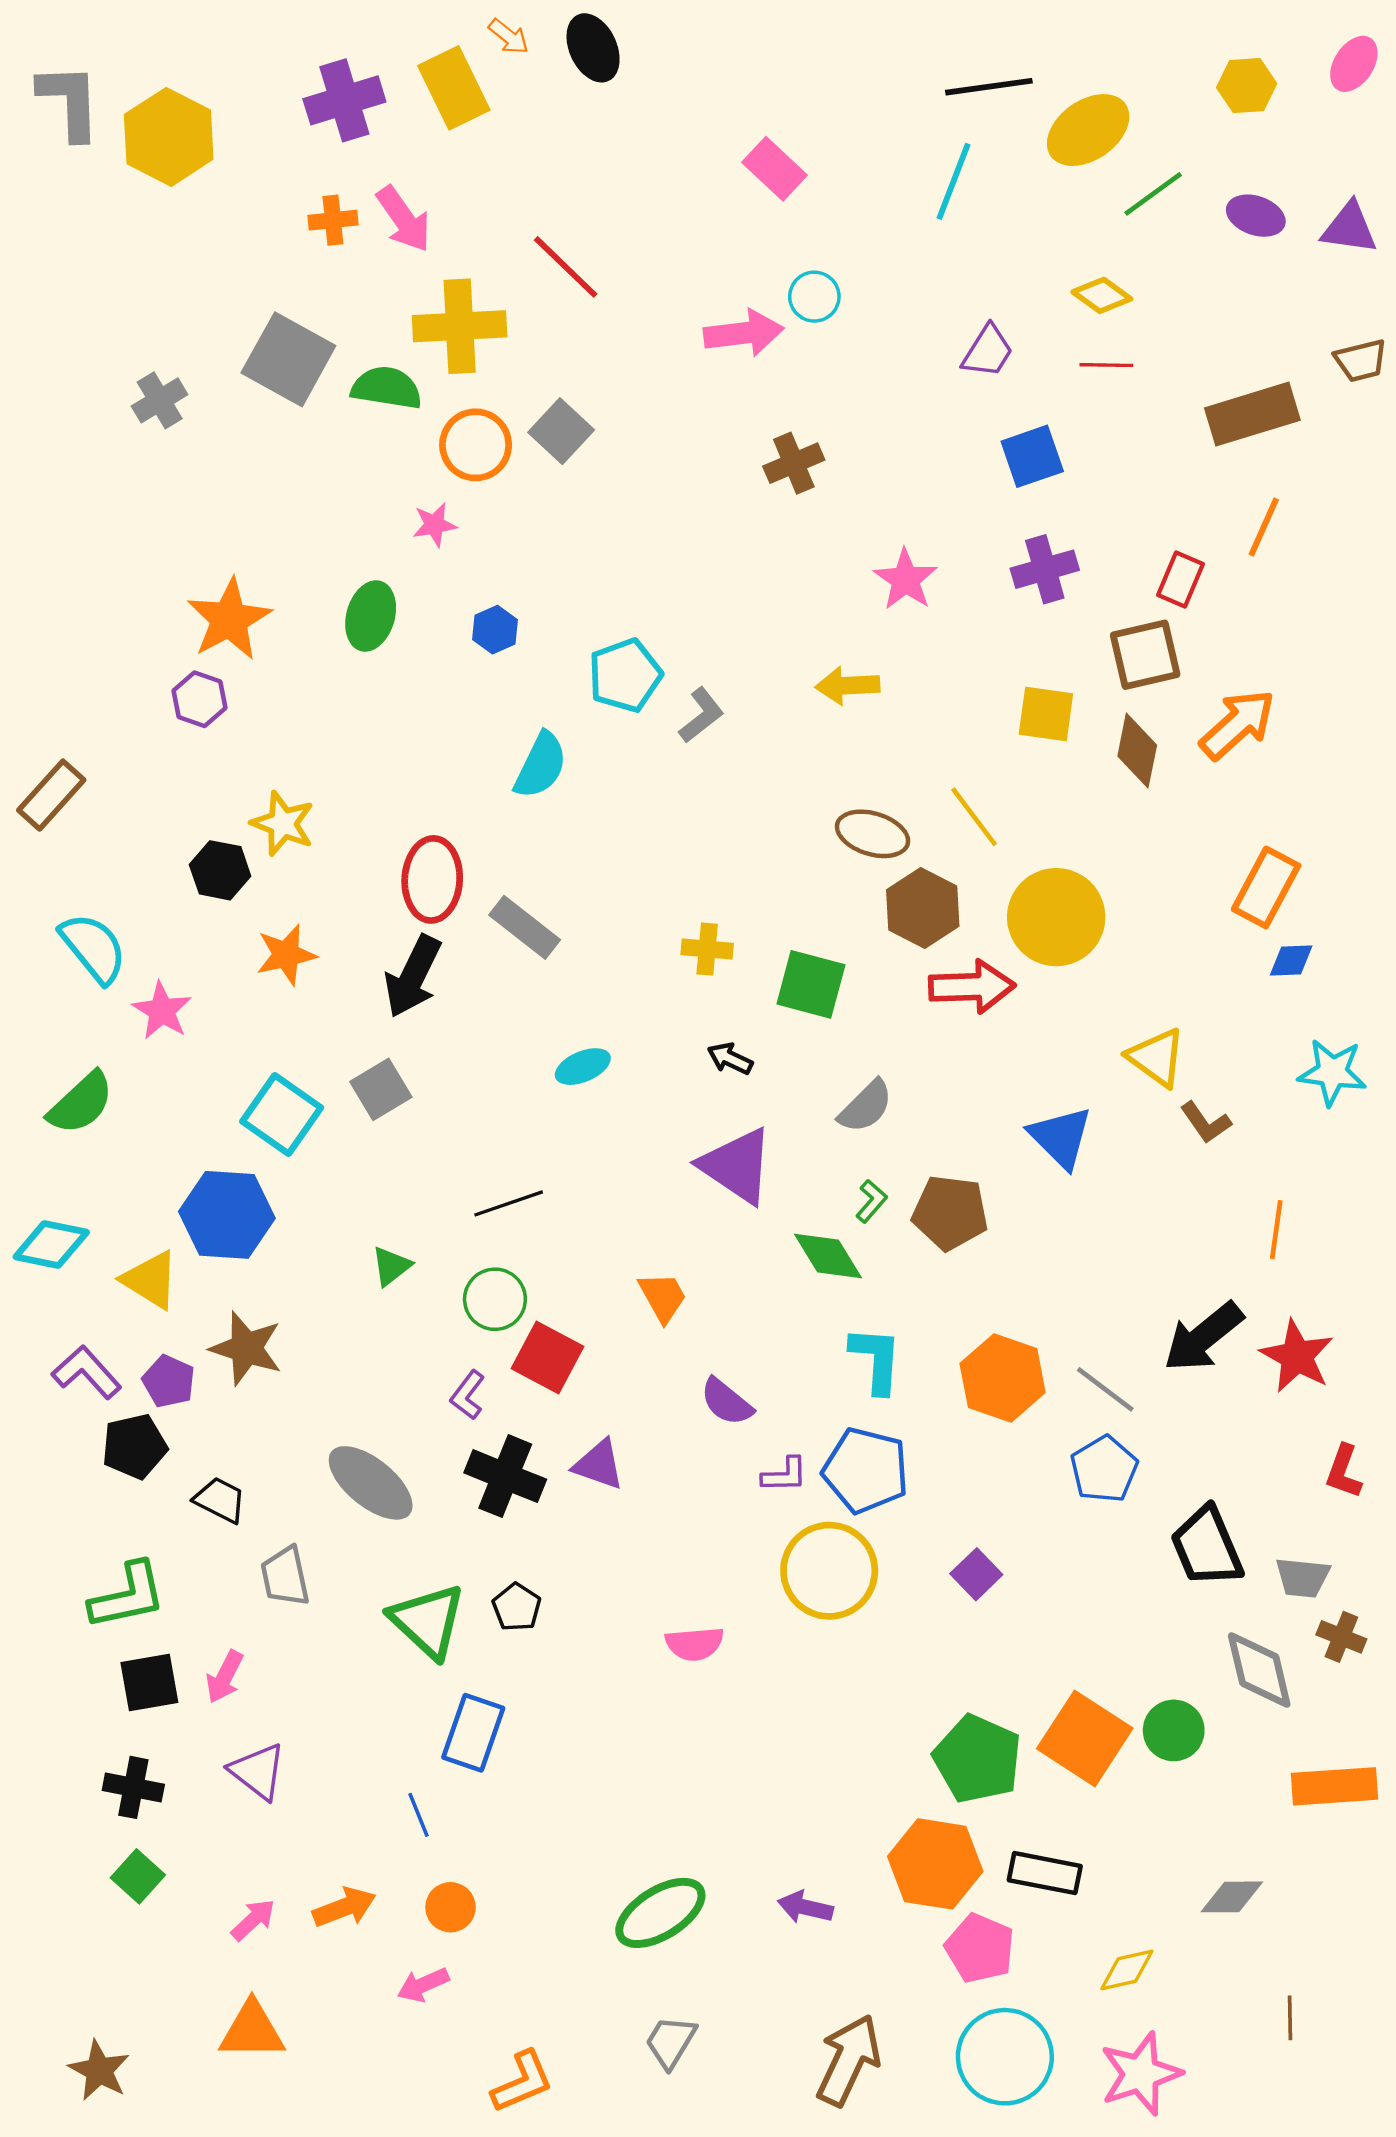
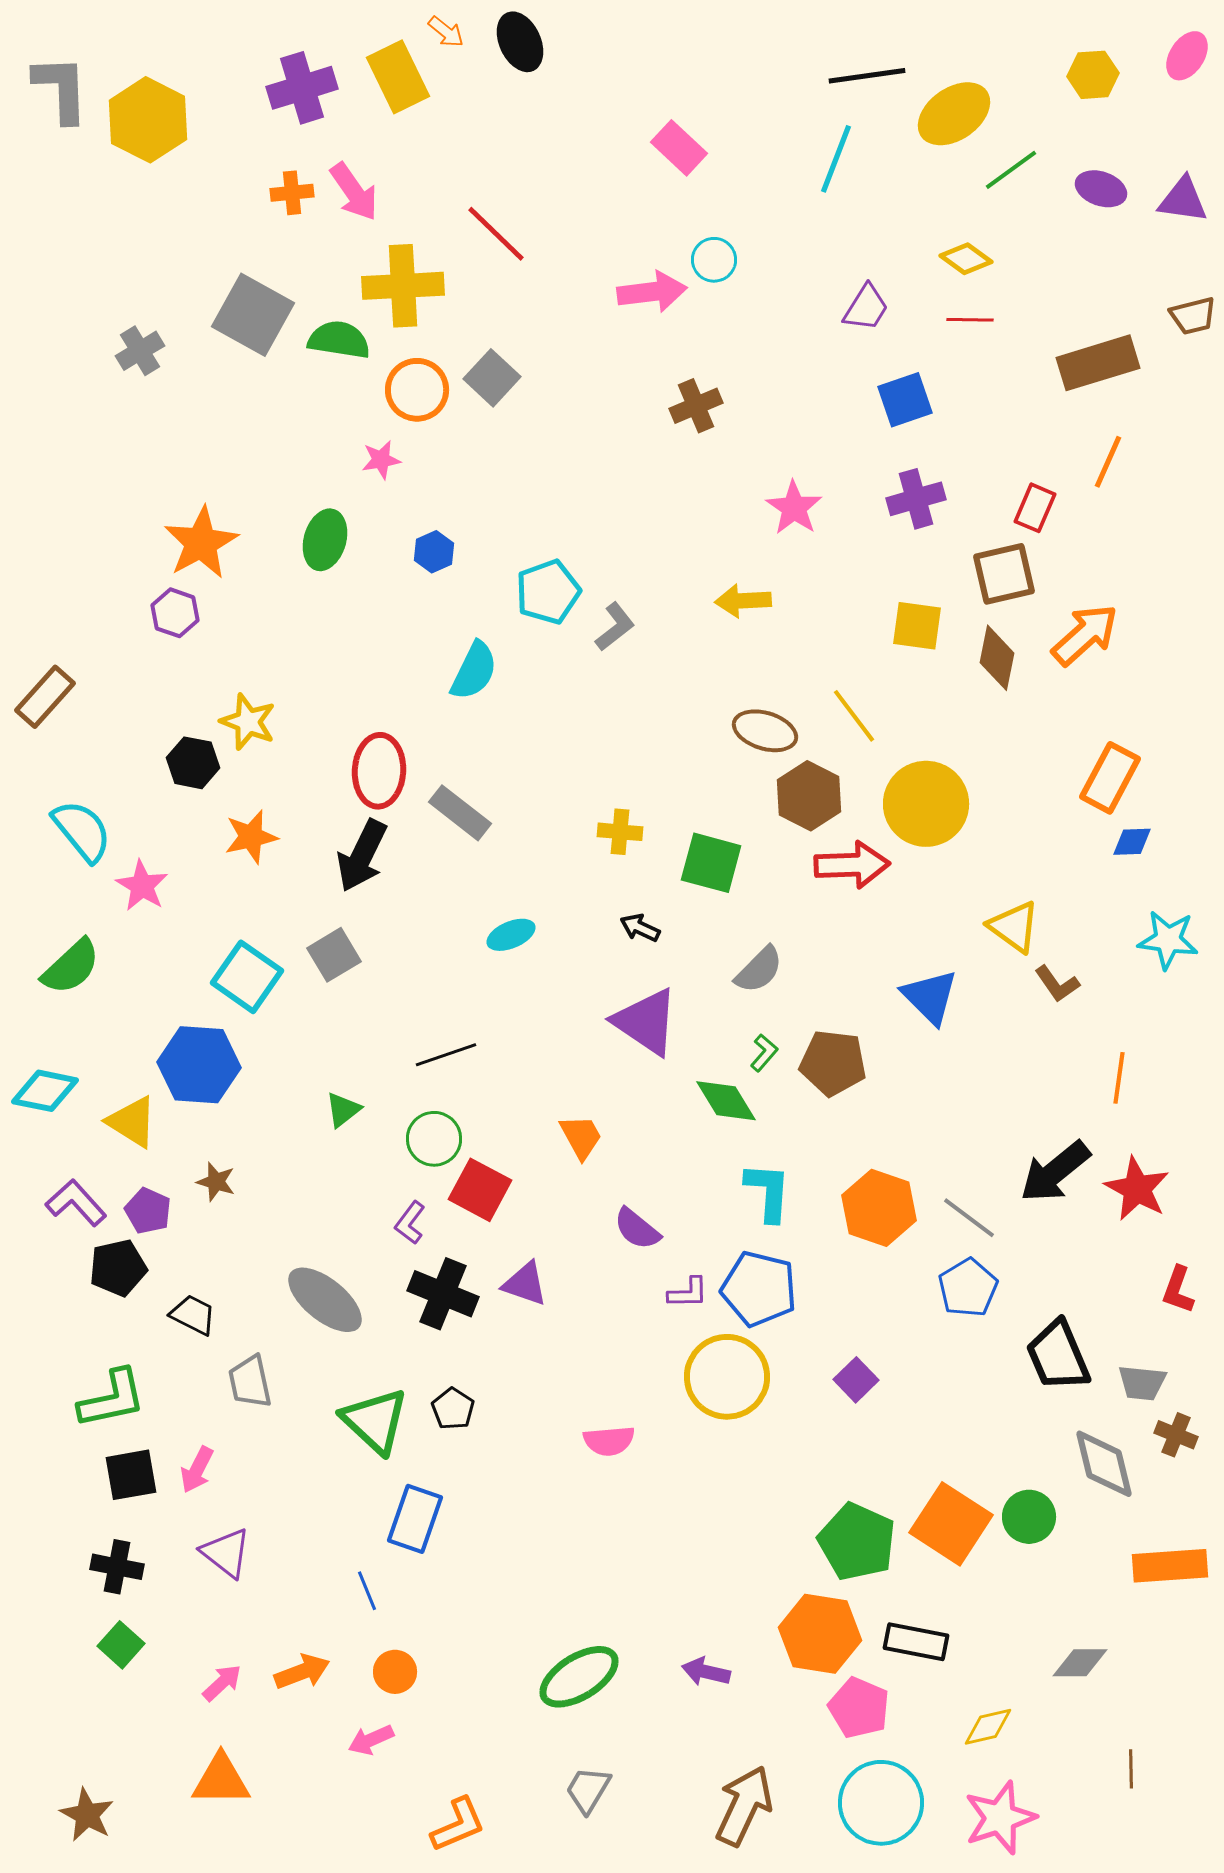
brown star: (246, 1348) -> (216, 1182), size x0.6

